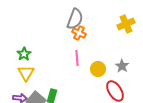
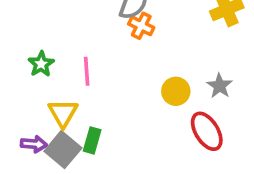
pink line: (77, 58) -> (87, 71), moved
yellow triangle: (26, 73) -> (63, 113), moved

